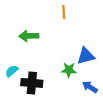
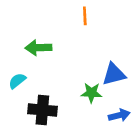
cyan semicircle: (12, 71) -> (17, 81), moved
blue arrow: (90, 87) -> (119, 115), turned 133

